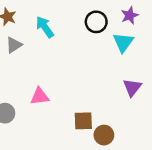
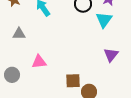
gray triangle: (14, 45) -> (19, 34), moved, turned 32

